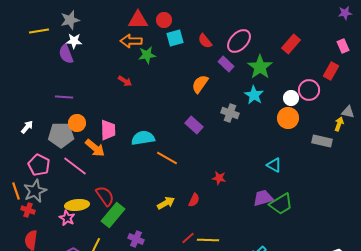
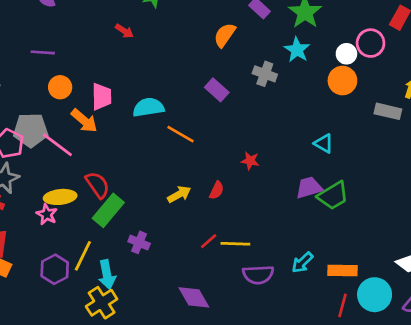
gray pentagon: (61, 135) -> (31, 130), moved

